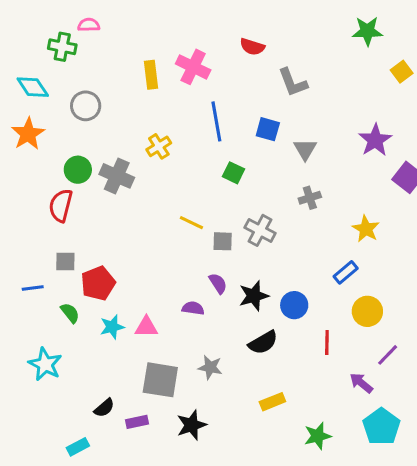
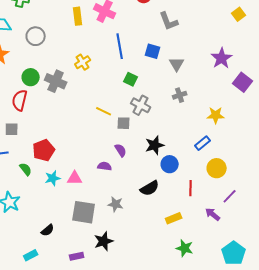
yellow star: (366, 229) -> (216, 115), turned -30
gray cross: (260, 230) -> (141, 105), moved
gray square: (65, 262) -> (12, 129), moved
black star: (254, 296) -> (155, 145), moved
yellow rectangle: (272, 402) -> (174, 218), moved
purple rectangle: (137, 422) -> (77, 256), moved
cyan pentagon: (381, 427) -> (234, 253), moved
green star: (318, 436) -> (185, 248), turned 30

